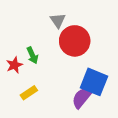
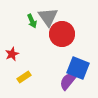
gray triangle: (58, 20) -> (48, 17), size x1.5
green arrow: (32, 55) -> (32, 21), moved

